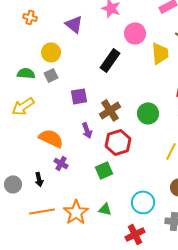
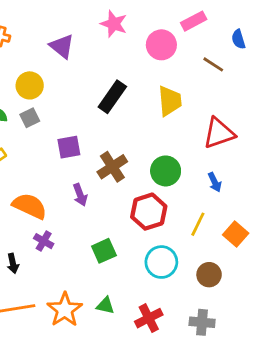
pink circle: (135, 33) -> (161, 45), moved
yellow trapezoid: (160, 53) -> (170, 101), moved
red hexagon: (118, 142) -> (149, 212), moved
cyan circle: (143, 202) -> (161, 262), moved
red cross: (135, 234) -> (149, 318), moved

